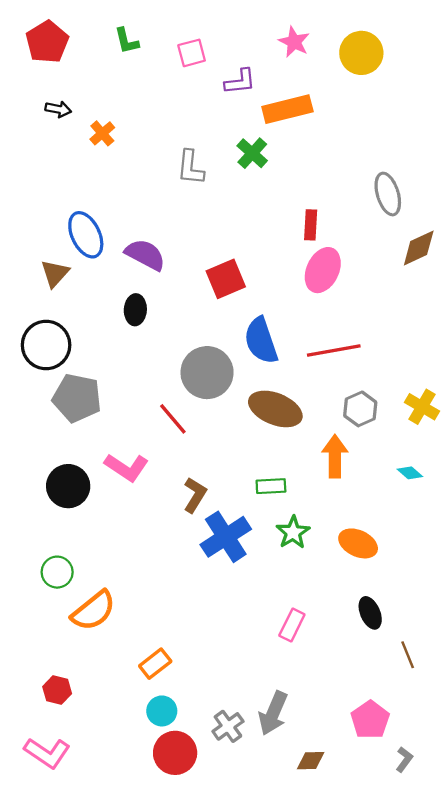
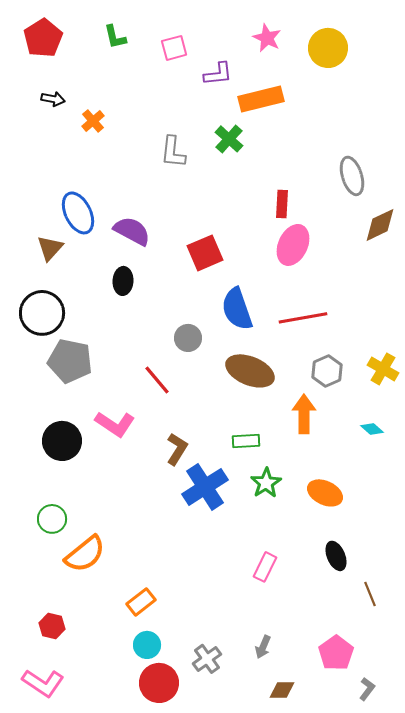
gray circle: (207, 373) -> (188, 338), size x0.6
gray arrow: (273, 713) -> (263, 647), moved, size x0.6

